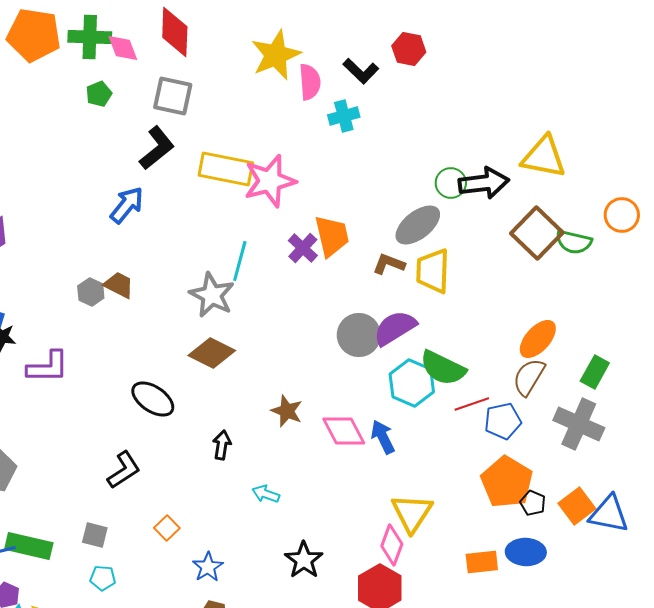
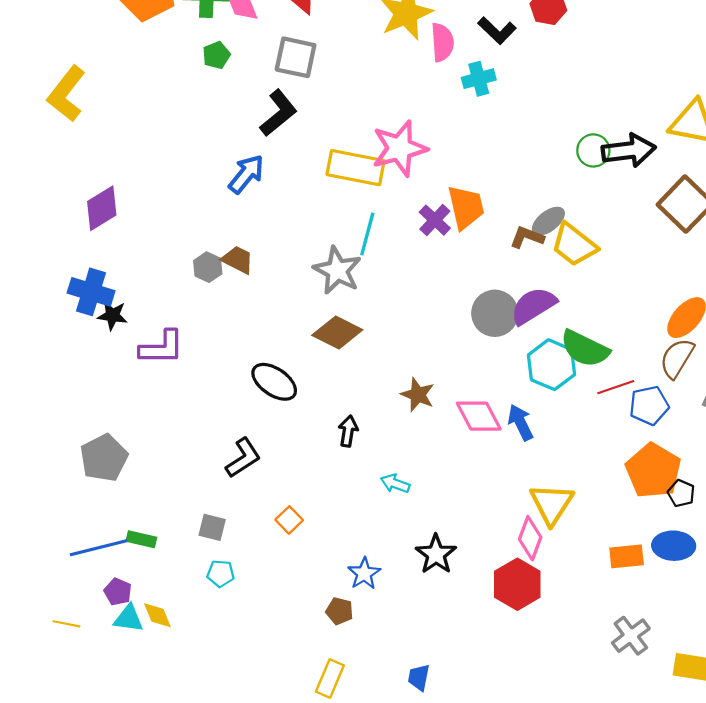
yellow rectangle: (226, 169) -> (356, 168), moved
gray ellipse: (418, 225) -> (548, 221), moved, size x0.7
yellow trapezoid: (433, 271) -> (574, 245), turned -54
green rectangle: (29, 546) -> (141, 539), size x0.6
blue star: (208, 567) -> (364, 574), moved

